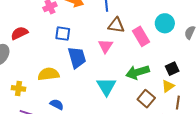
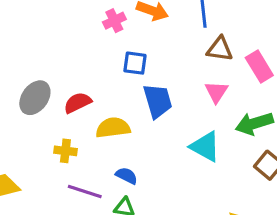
red semicircle: (19, 33) -> (78, 103), moved
pink triangle: (105, 46) -> (216, 92), moved
cyan triangle: (106, 86) -> (205, 146), turned -30

